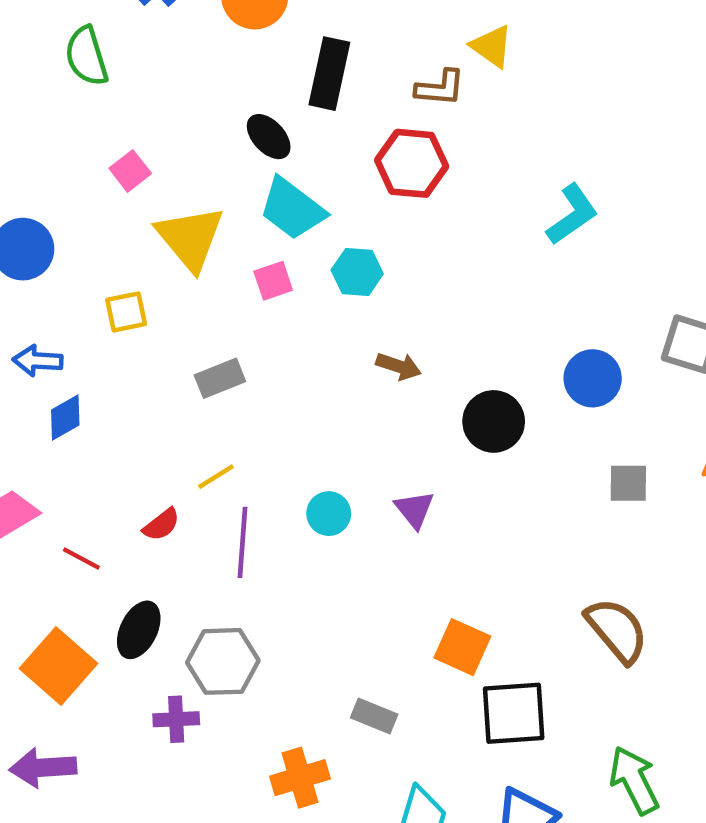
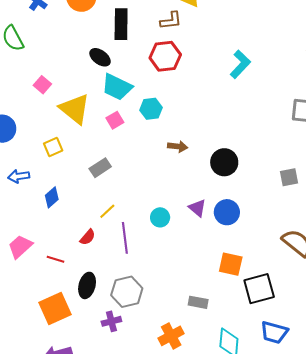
blue circle: (593, 378) -> (227, 212), moved
blue diamond: (65, 418) -> (52, 197), moved
orange square: (58, 666) -> (55, 309), turned 36

